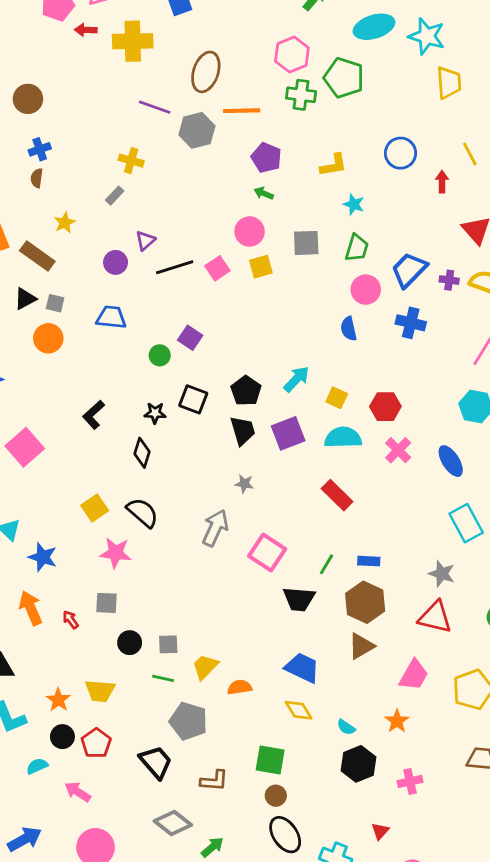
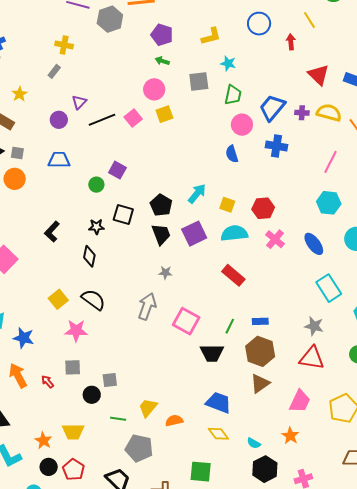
gray square: (306, 243) -> (199, 81), moved
gray square: (168, 644) -> (110, 380), moved

